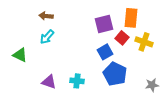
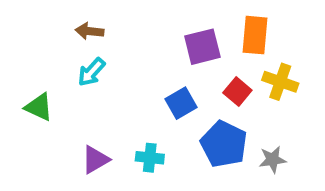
red square: (122, 38) -> (237, 91), moved
blue square: (105, 52) -> (181, 103), moved
purple triangle: (49, 82) -> (95, 160), turned -49
gray star: (152, 85) -> (272, 160), moved

